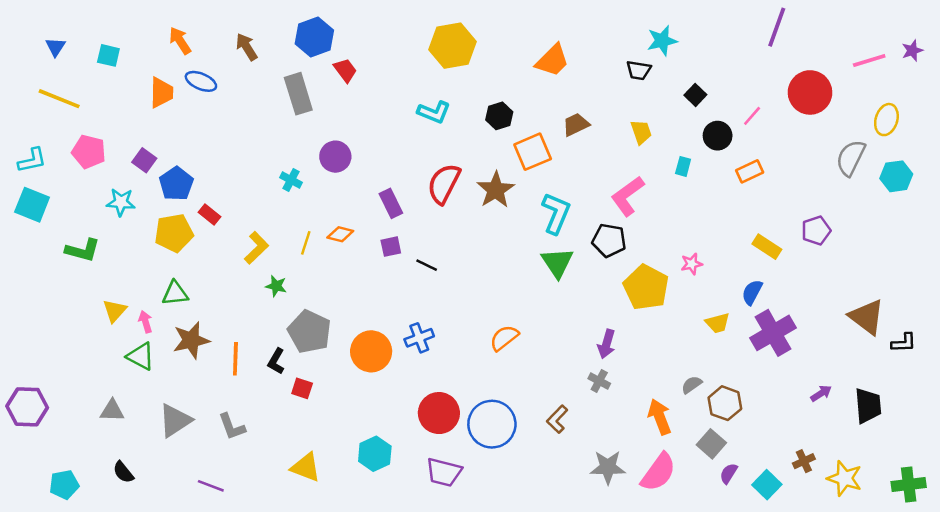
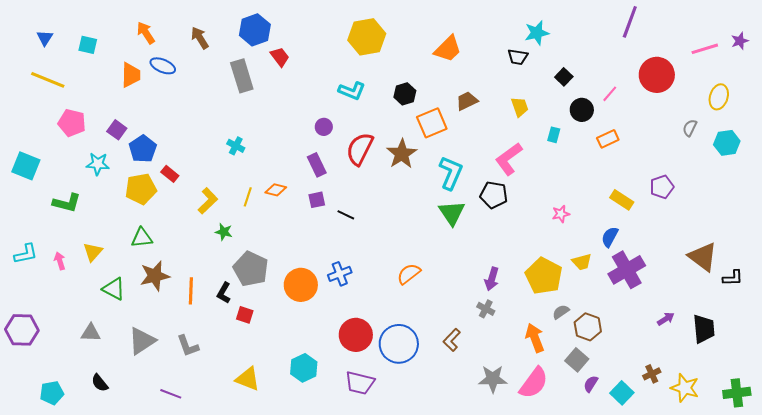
purple circle: (335, 157) -> (324, 127), moved, size x0.7
gray semicircle: (851, 158) -> (690, 128), size x0.6
cyan L-shape: (32, 160) -> (26, 254), moved
yellow pentagon: (646, 287) -> (544, 276), moved
pink arrow: (145, 322) -> (60, 261), moved

